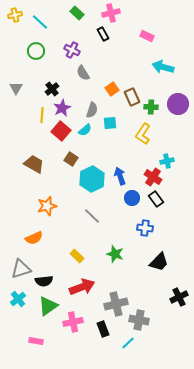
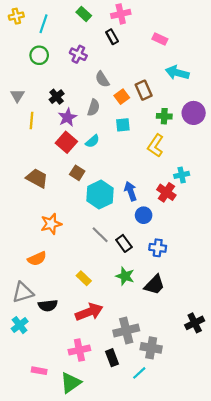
cyan line: (40, 22) -> (44, 24), turned 66
gray semicircle: (83, 73) -> (102, 79), moved
brown rectangle: (132, 97) -> (144, 90), moved
gray semicircle: (92, 110) -> (94, 108), moved
yellow line: (42, 115) -> (32, 121), moved
cyan square: (110, 123) -> (123, 125), moved
black rectangle: (156, 199) -> (124, 243), moved
black trapezoid: (159, 262) -> (154, 285), moved
green triangle: (48, 306) -> (71, 383), moved

